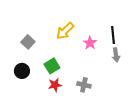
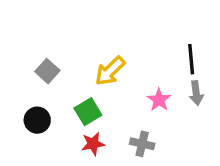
yellow arrow: (65, 31) -> (110, 71), moved
pink star: (90, 43) -> (159, 100), moved

